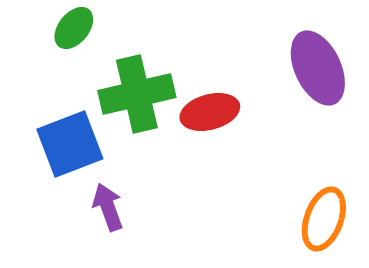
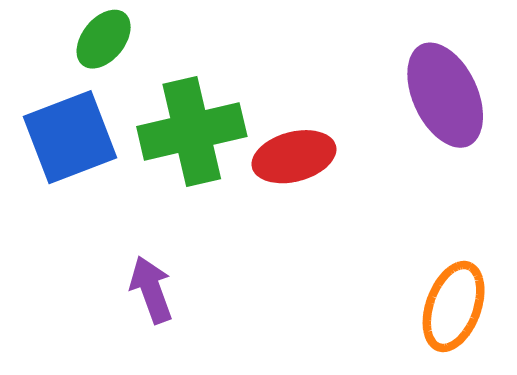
blue square: (70, 144) -> (70, 137), moved

